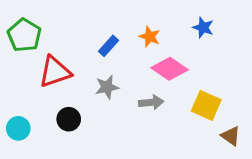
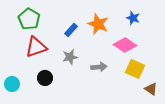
green pentagon: (24, 35) -> (29, 19), moved
orange star: (150, 37) -> (98, 24), size x1.5
pink diamond: (170, 69) -> (125, 45), moved

